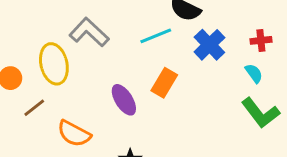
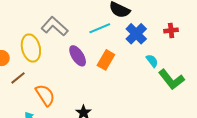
cyan semicircle: (254, 73) -> (152, 61), moved
purple ellipse: (124, 100) -> (78, 56), moved
orange semicircle: (74, 134) -> (45, 95), turned -150

